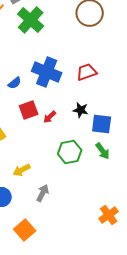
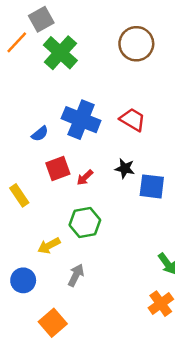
red trapezoid: (87, 72) -> (132, 120), turned 50
green arrow: (103, 151) -> (167, 264), moved
green hexagon: (70, 152) -> (85, 222), moved

